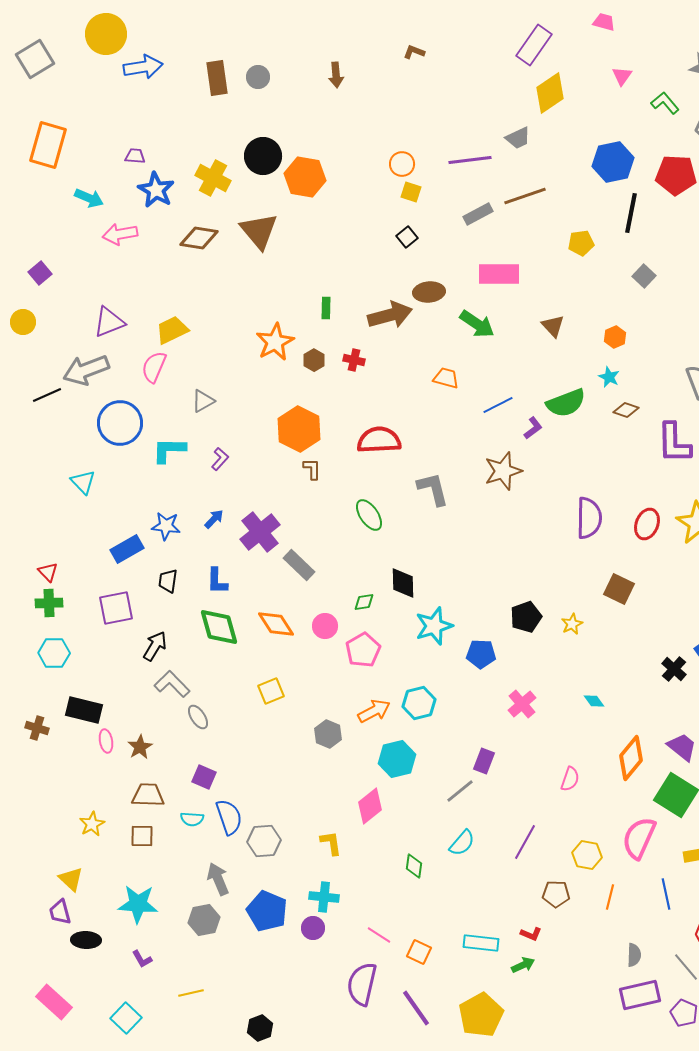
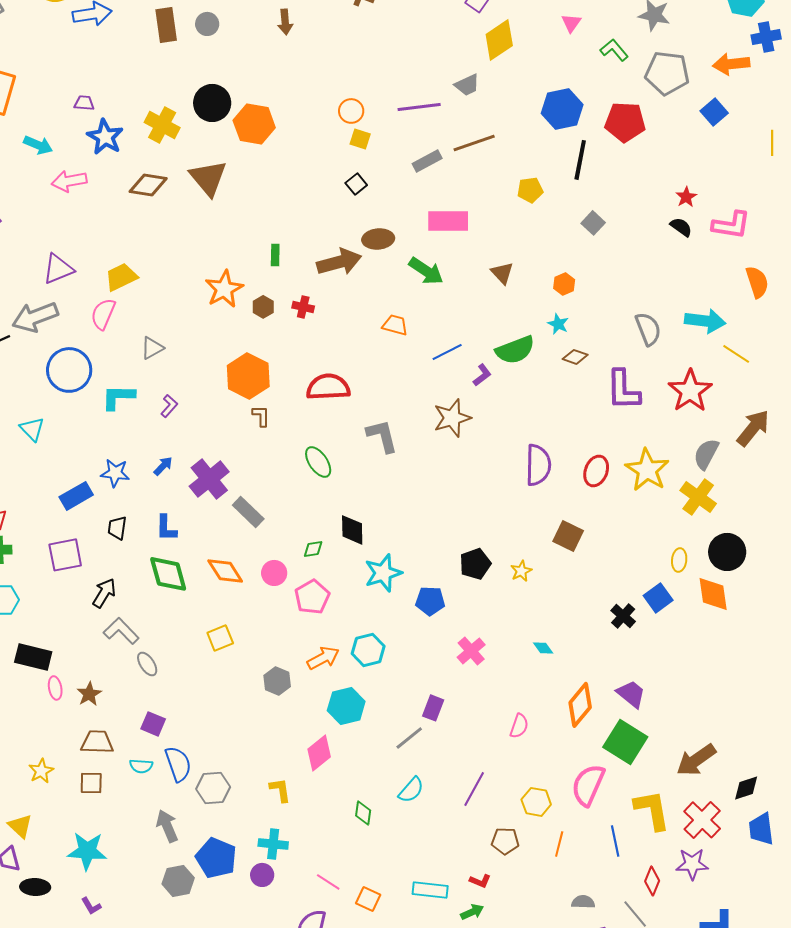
gray hexagon: (204, 920) -> (178, 881), moved
gray semicircle: (634, 955) -> (583, 902), turned -90

